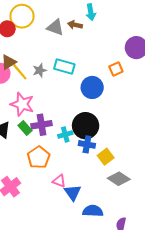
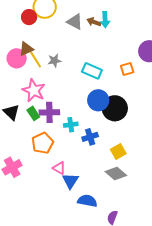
cyan arrow: (91, 12) -> (105, 20), moved
cyan rectangle: (64, 66) -> (92, 71), moved
blue circle: (92, 87) -> (98, 100), moved
black circle: (86, 126) -> (115, 108), moved
blue cross: (87, 144) -> (90, 137), turned -35
yellow square: (106, 157) -> (118, 152), moved

